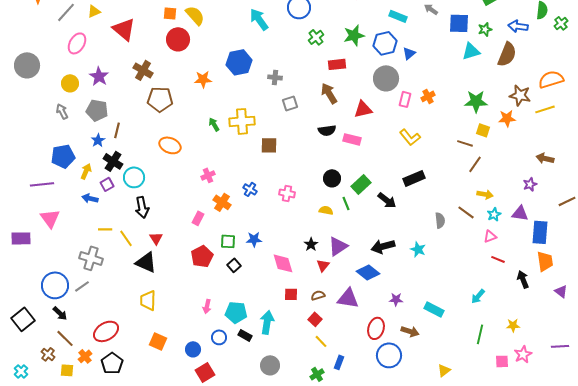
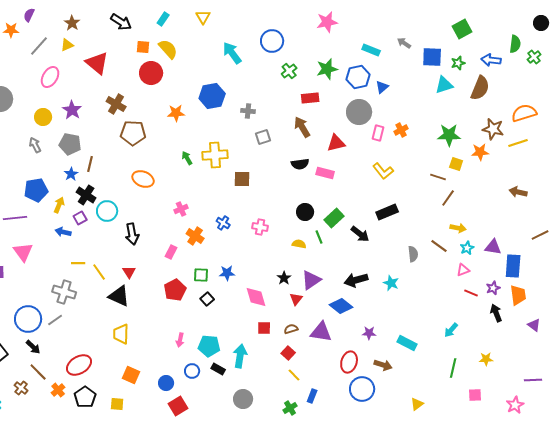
purple star: (530, 184) -> (493, 288), moved
black arrow: (142, 207) -> (132, 234), moved
pink star: (523, 354) -> (515, 405), moved
yellow square: (67, 370) -> (117, 404), moved

